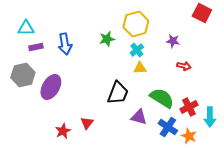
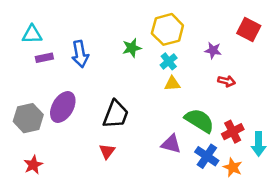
red square: (202, 13) -> (249, 29), moved
gray hexagon: (23, 75) -> (28, 118), moved
black trapezoid: (118, 93) -> (116, 114), moved
red star: (63, 131) -> (33, 165), moved

